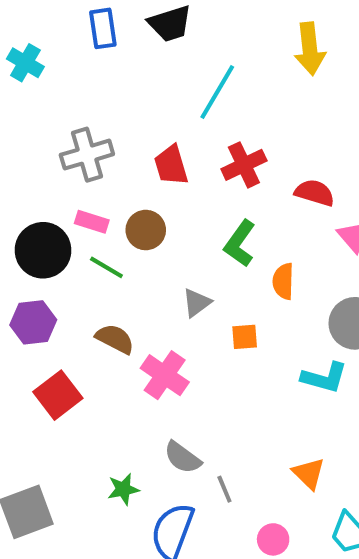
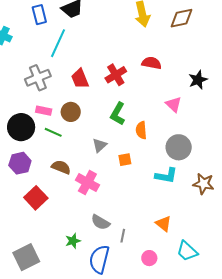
cyan line: (217, 92) -> (58, 43), moved
red semicircle: (315, 193) -> (152, 63), moved
gray line: (224, 489) -> (123, 236), turned 40

